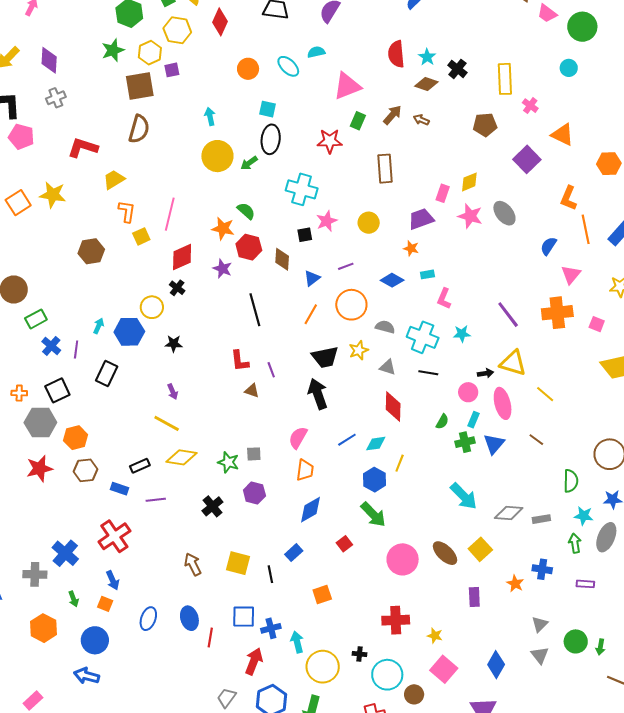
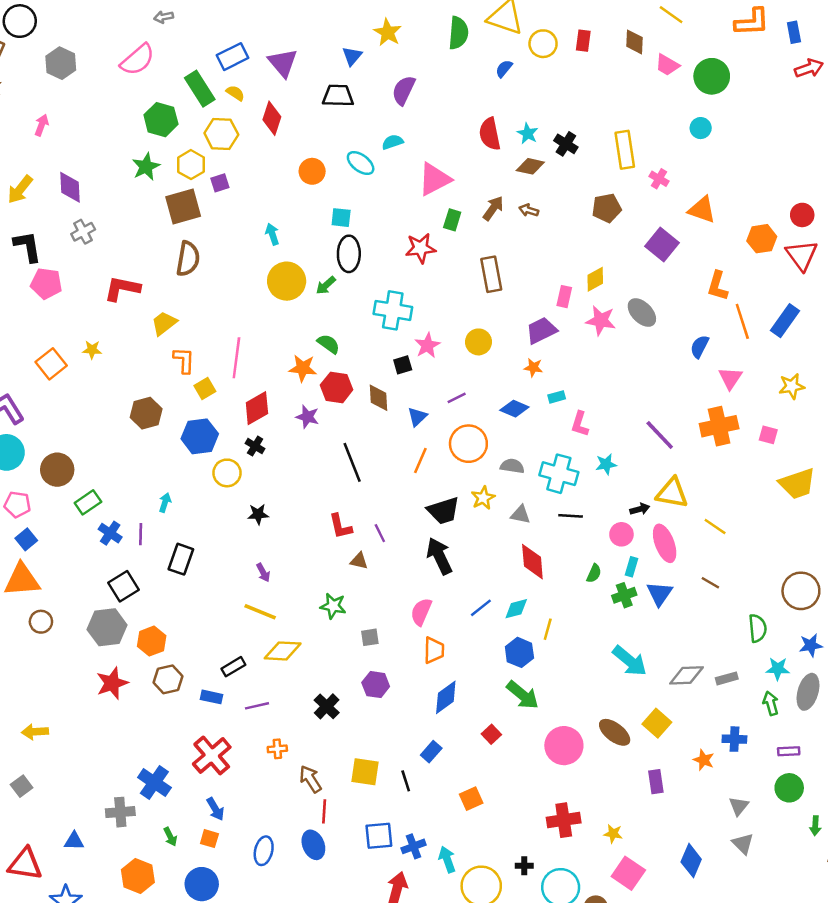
yellow star: (53, 195) -> (92, 350), size x0.6
blue hexagon: (129, 332) -> (200, 436), moved
orange cross: (19, 393) -> (277, 749), moved
green star: (228, 462) -> (333, 606), moved
red line: (210, 638) -> (324, 811), moved
green circle: (576, 641) -> (789, 788), moved

